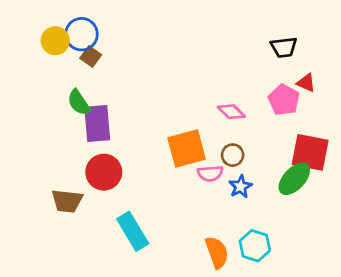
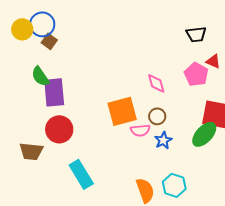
pink diamond: (231, 112) -> (156, 83), turned 30

